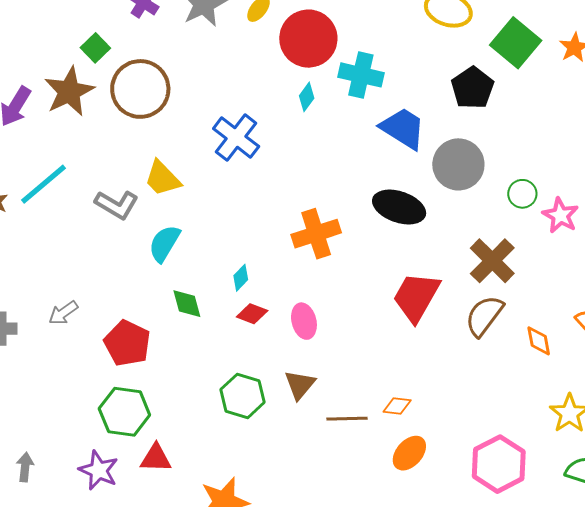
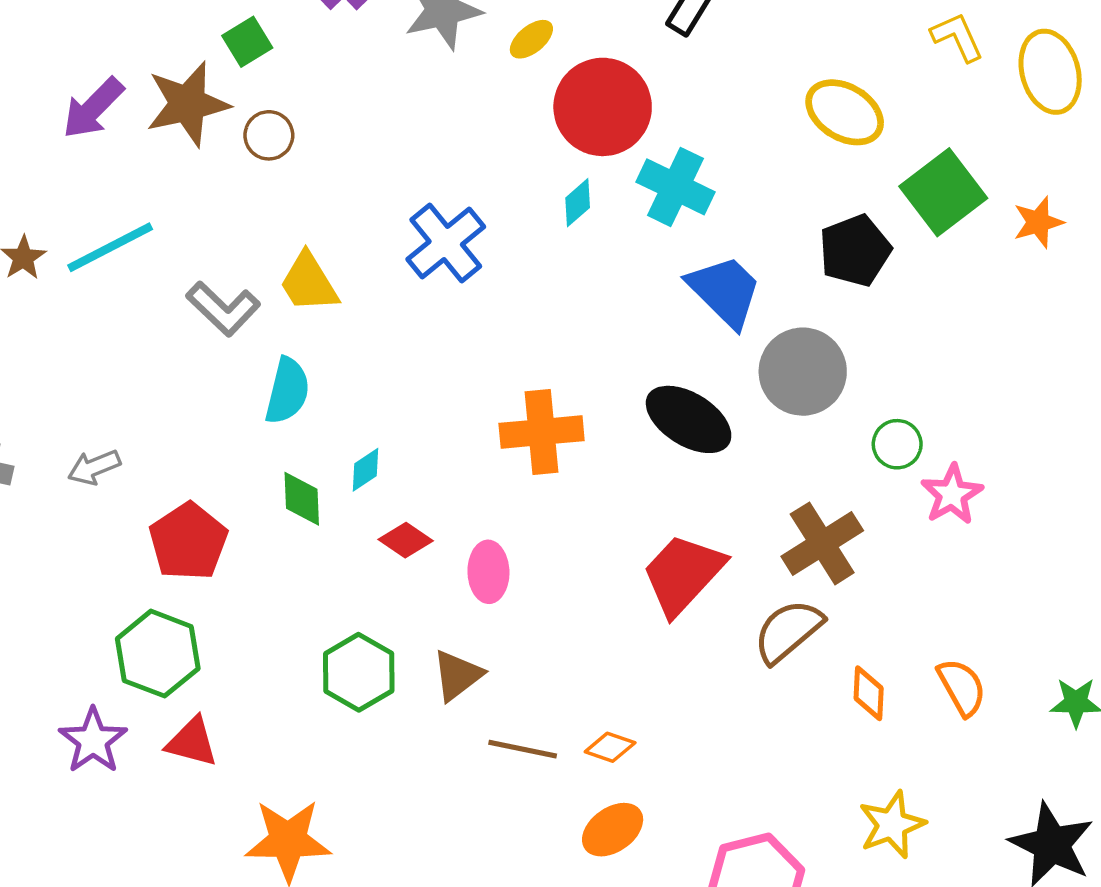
brown circle: (140, 89) -> (269, 135), moved, size x0.5
cyan semicircle: (164, 243) -> (287, 391), turned 150
cyan diamond: (241, 278) -> (366, 470), moved

